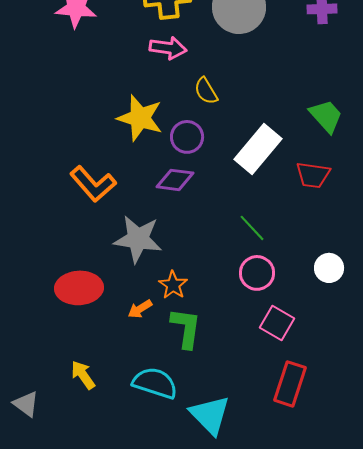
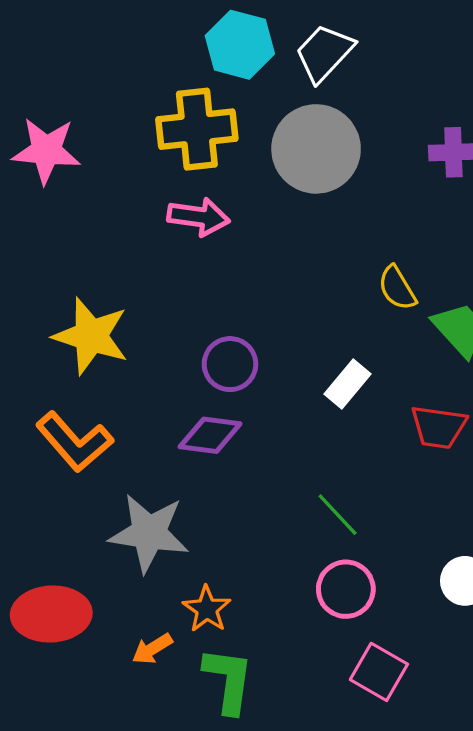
yellow semicircle: (206, 91) -> (397, 288), moved
yellow star: (140, 118) -> (91, 336), moved
white rectangle: (258, 149) -> (347, 384), size x0.6

